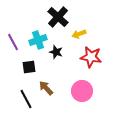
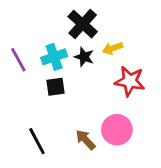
black star: (56, 52) -> (84, 57), moved
black square: (29, 67) -> (56, 87), moved
brown arrow: (46, 88) -> (85, 140), moved

